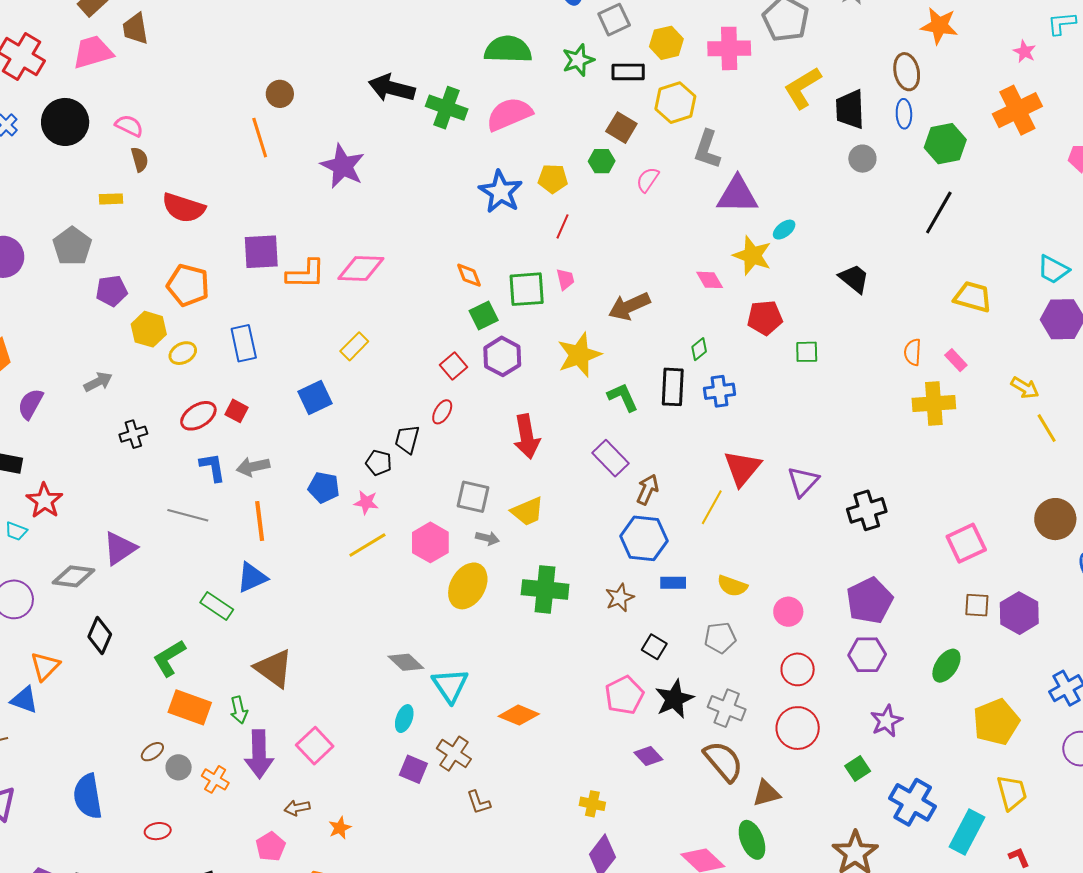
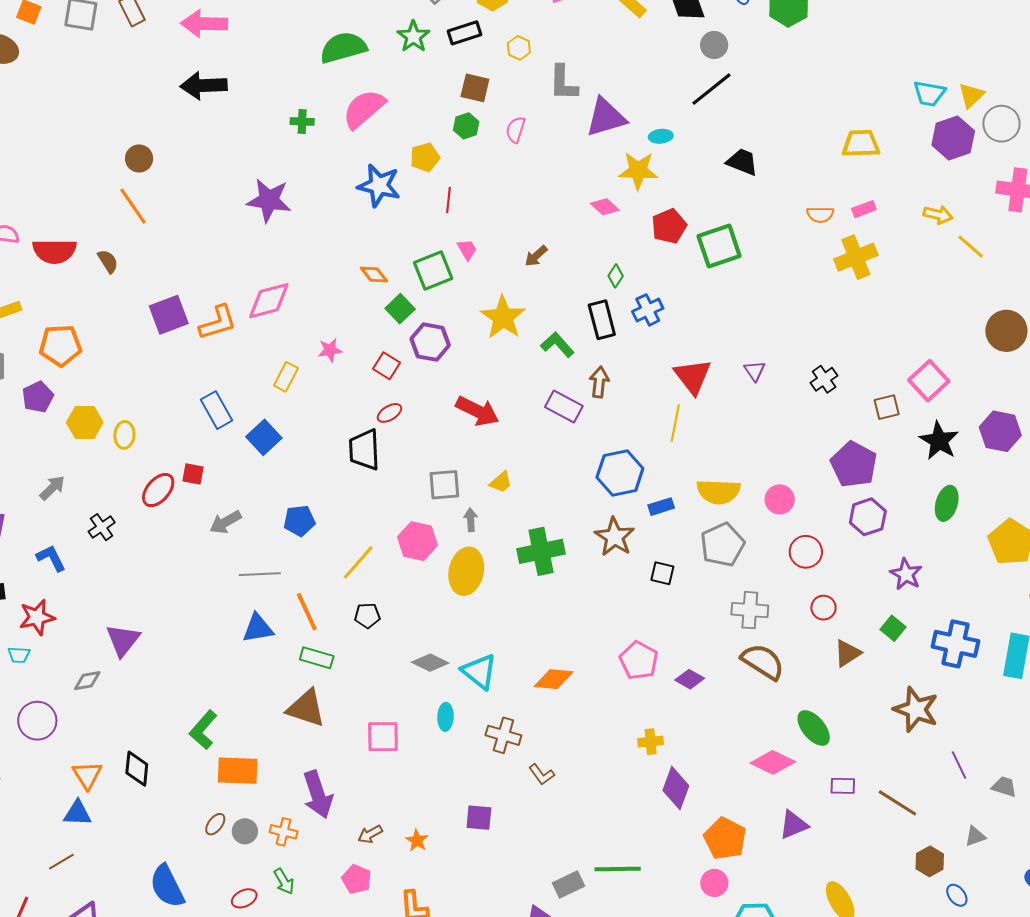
black arrow: (392, 88) -> (204, 86), moved
yellow hexagon: (675, 103) -> (519, 48), size x0.6
green cross: (447, 108) -> (302, 121), size x0.6
brown semicircle: (140, 159) -> (108, 261), moved
purple star: (343, 166) -> (269, 200), moved
red semicircle: (183, 208) -> (54, 251), moved
black line: (939, 212) -> (712, 89), moved, turned 39
cyan ellipse: (784, 230) -> (661, 136), turned 50
orange pentagon: (188, 285) -> (60, 345), moved
brown arrow: (629, 306) -> (536, 256), size x0.6
blue rectangle: (244, 343) -> (217, 410), moved
green square: (807, 352) -> (719, 246), size x1.8
orange semicircle: (913, 352) -> (820, 215), turned -76
yellow ellipse: (183, 353) -> (124, 435), turned -40
pink rectangle: (956, 360) -> (864, 209), turned -50
red ellipse: (442, 412) -> (389, 413), turned 45
red arrow: (527, 437) -> (477, 411), turned -36
black trapezoid: (407, 439) -> (364, 450), size x1.4
black pentagon: (379, 463) -> (367, 616), moved
blue L-shape: (213, 467) -> (51, 558), moved
purple triangle: (803, 481) -> (755, 371), size x0.7
brown arrow: (648, 489) -> (599, 382), moved
red star: (44, 501) -> (37, 617), turned -30
pink star: (366, 502) -> (330, 350), moved
black cross: (867, 510) -> (824, 379), size x0.7
yellow trapezoid: (527, 511) -> (501, 482), size x0.7
gray line: (188, 515) -> (260, 574), moved
orange line: (260, 521) -> (307, 612), moved
gray arrow: (487, 538) -> (471, 520), turned -90
gray diamond: (73, 576) -> (87, 681), size x0.7
blue triangle: (252, 578) -> (258, 628), turned 32
yellow semicircle: (732, 586) -> (718, 492), size x1.4
brown star: (620, 598) -> (615, 537), size x1.4
brown square: (977, 605) -> (887, 407), moved
green rectangle: (217, 606) -> (317, 658), moved
black diamond: (100, 635) -> (137, 769), moved
gray pentagon: (720, 638) -> (722, 545), size x1.4
pink pentagon: (624, 695) -> (639, 660), moved
black star: (674, 699) -> (939, 441), moved
green arrow: (239, 710) -> (284, 881), moved
red circle: (798, 728) -> (823, 608), size x0.6
pink square: (315, 746) -> (383, 737), moved, turned -30
purple square: (413, 769) -> (479, 818), moved
brown triangle: (766, 793) -> (848, 653), moved

